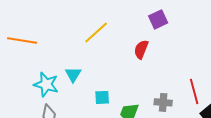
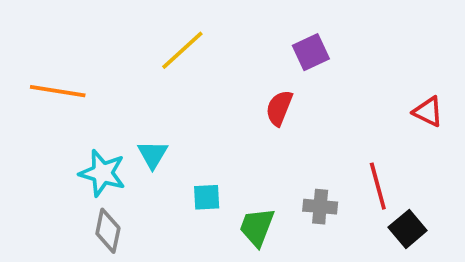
yellow line: (96, 32) -> (182, 50), moved

